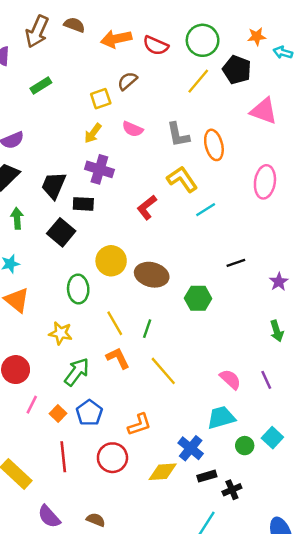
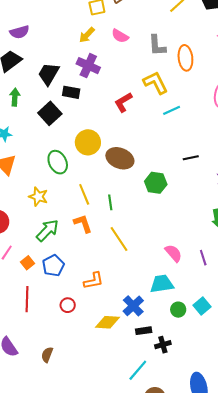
green ellipse: (78, 289) -> (58, 162), turned -30
green line: (147, 329) -> (110, 202), turned -35
red circle: (112, 458) -> (68, 305), size x0.6
brown semicircle: (96, 520) -> (47, 355), turned -98

